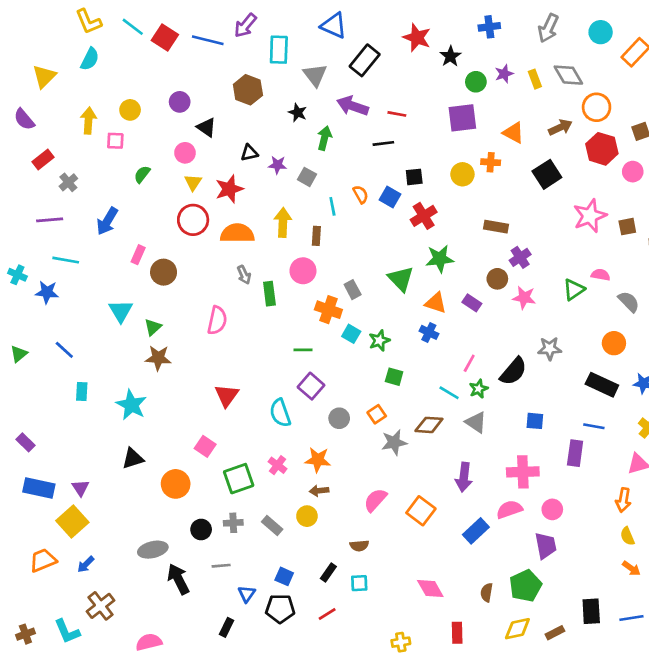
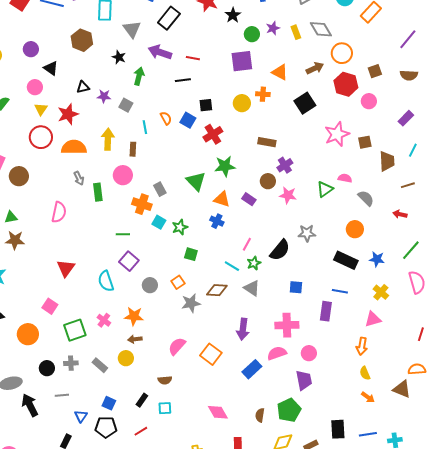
green triangle: (153, 327) -> (11, 217), turned 32

